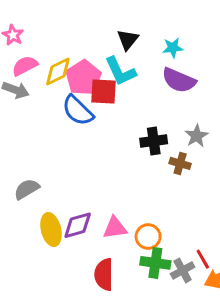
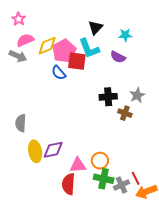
purple semicircle: (179, 80) -> (118, 57), moved, size x0.7
blue semicircle: (78, 111) -> (59, 73), size x0.7
gray semicircle: (27, 189) -> (21, 123), turned -60
pink triangle: (115, 228) -> (78, 165), moved

